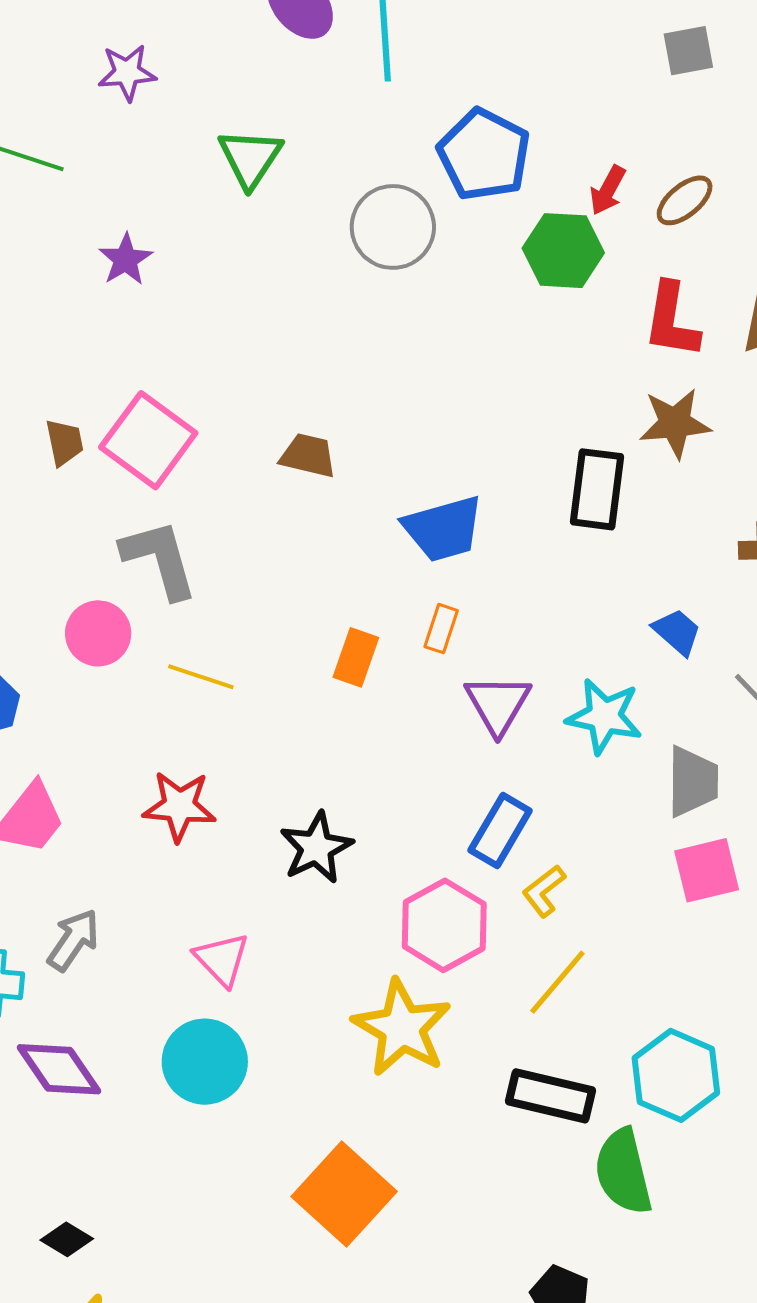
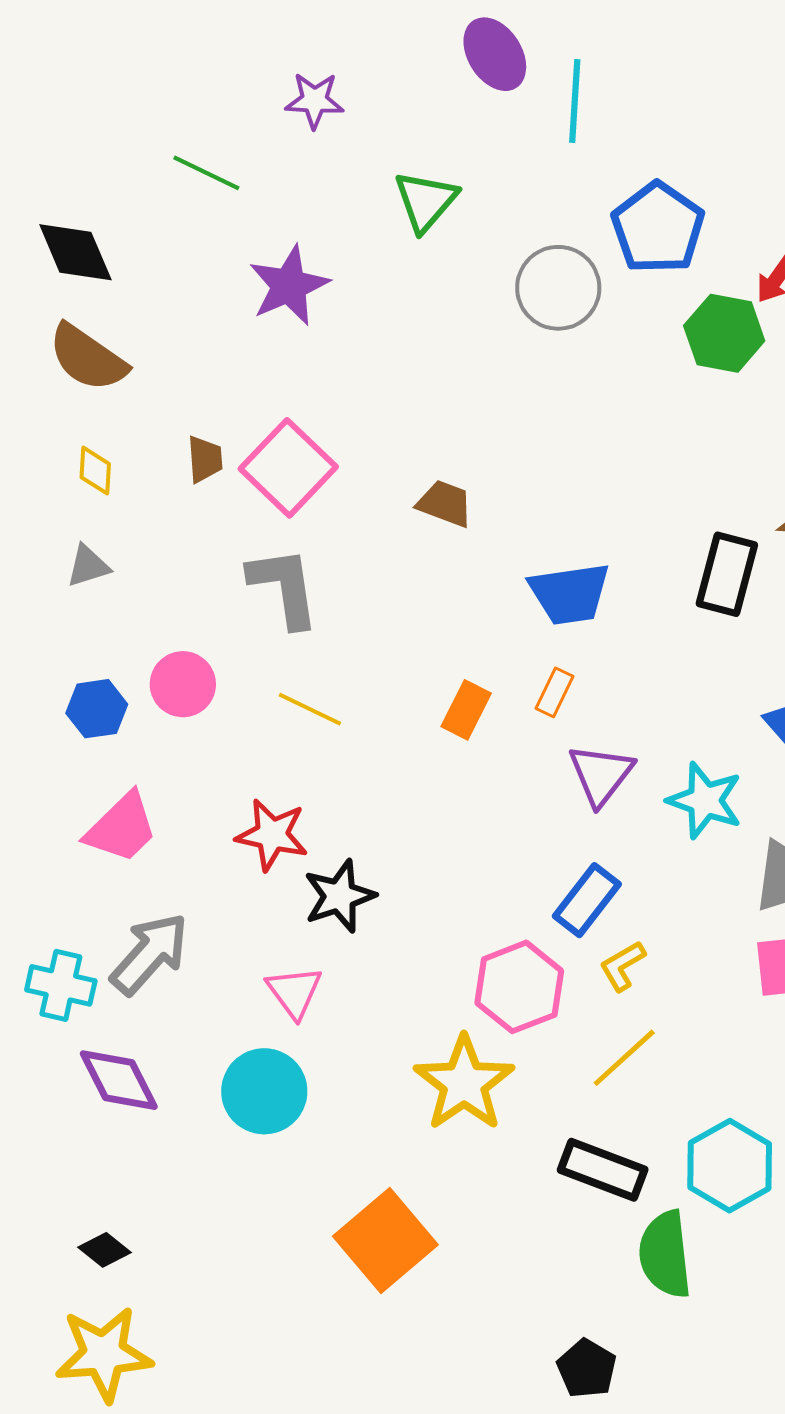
purple star: (125, 259) -> (289, 286), size x1.5
pink circle: (98, 633) -> (183, 684), moved
black star: (316, 848) -> (339, 896), moved
gray arrow: (73, 940) -> (150, 954), size x1.4

